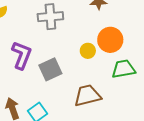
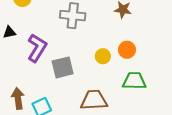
orange circle: (110, 40) -> (127, 50), size x0.7

